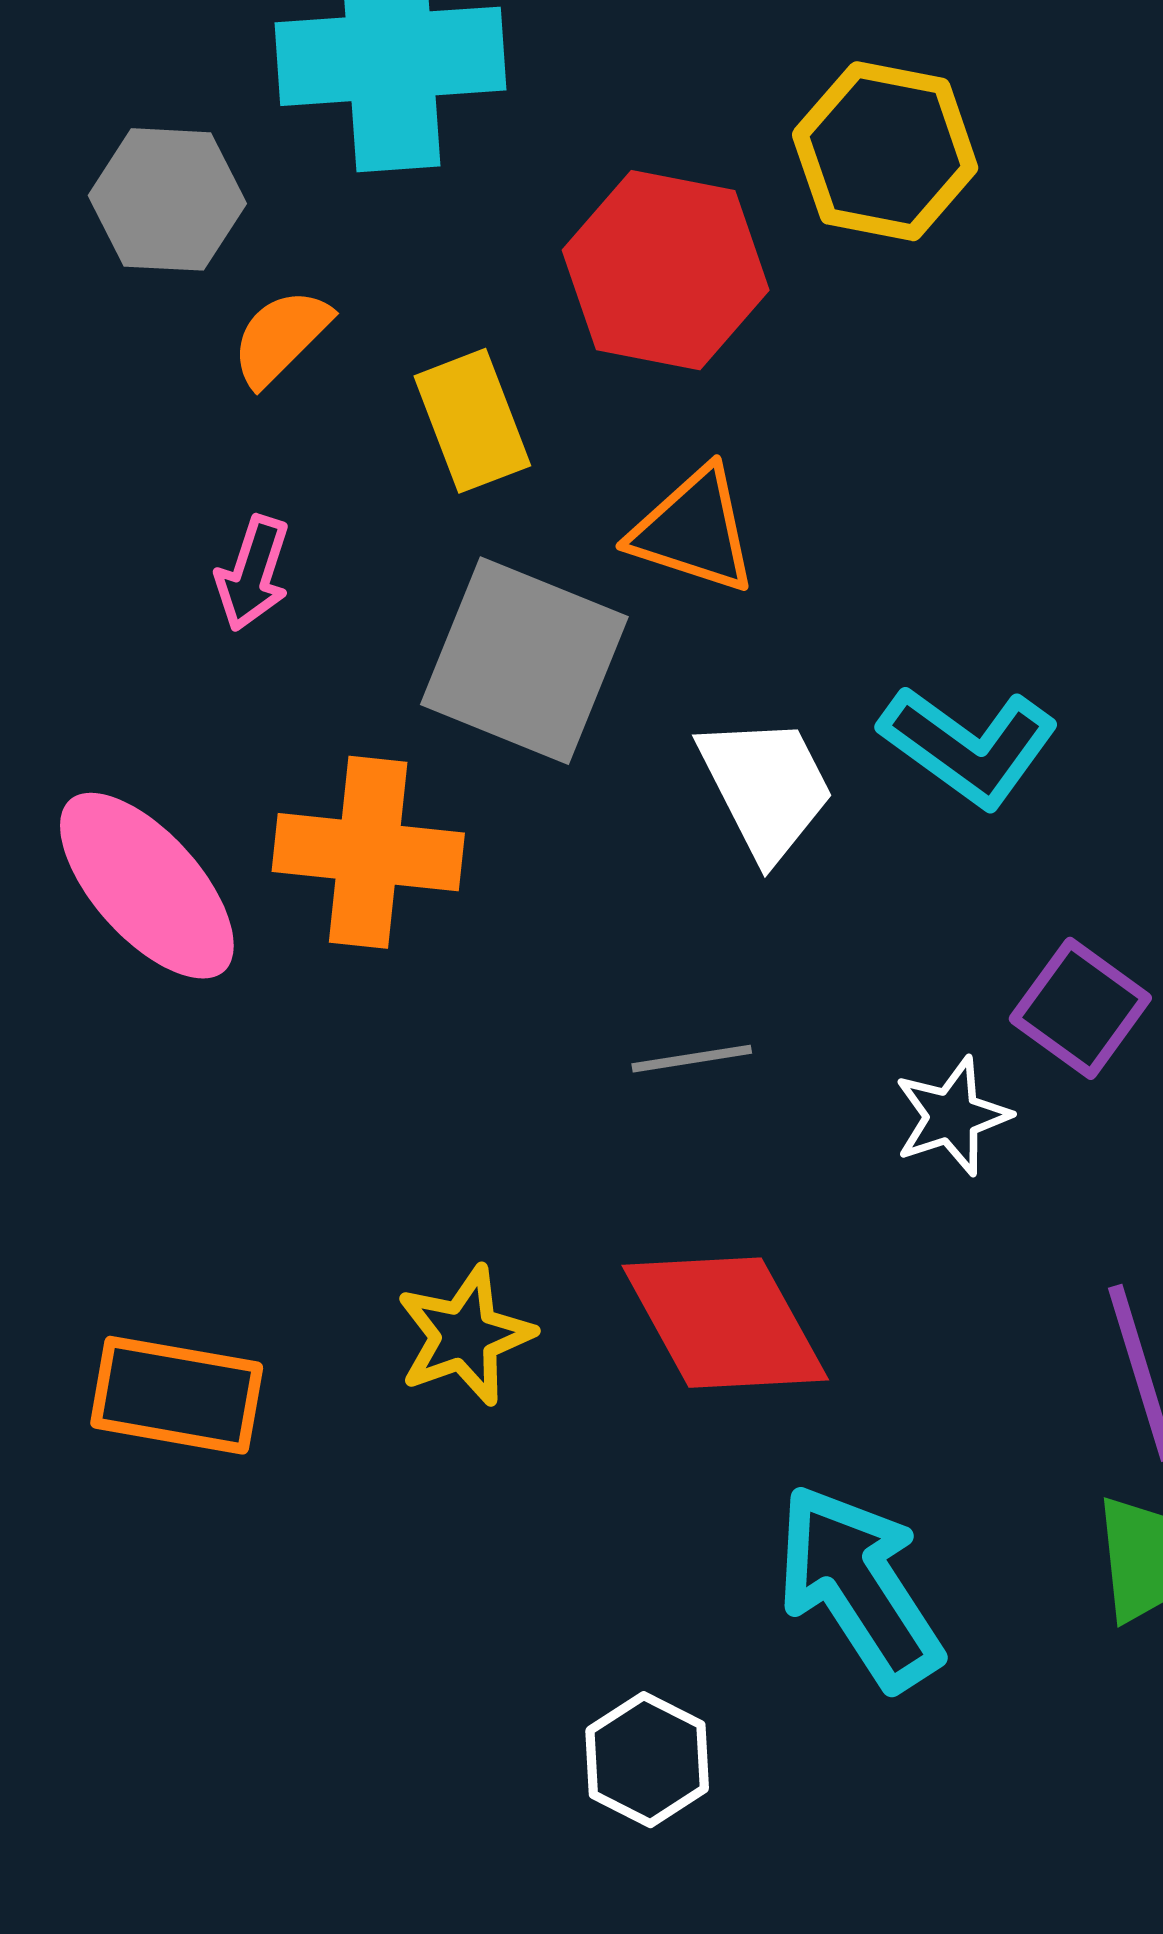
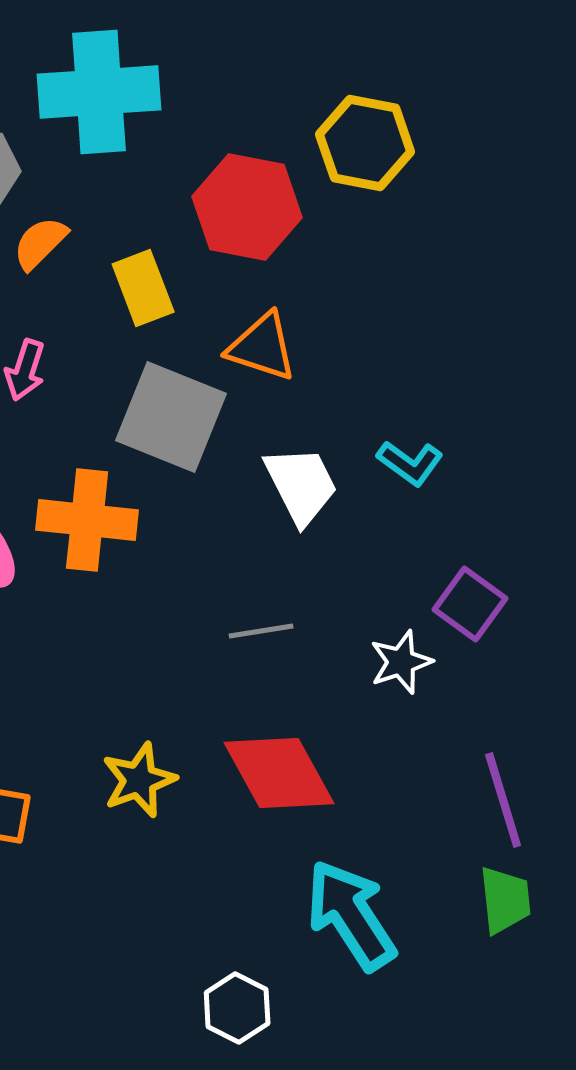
cyan L-shape: (969, 746) -> (410, 463), size x0.7

